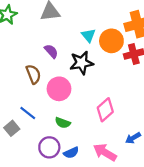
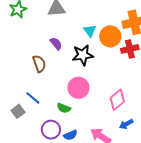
pink circle: (59, 89) -> (78, 88), moved
pink diamond: (105, 110) -> (117, 100), moved

